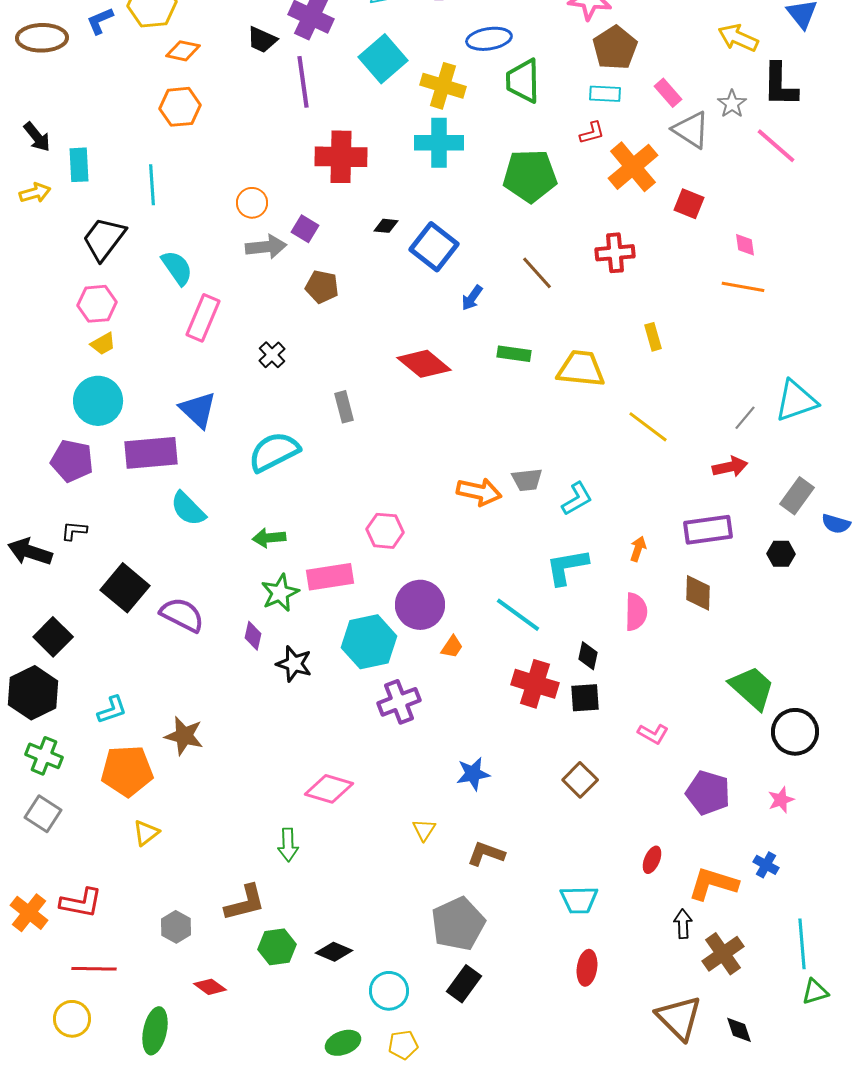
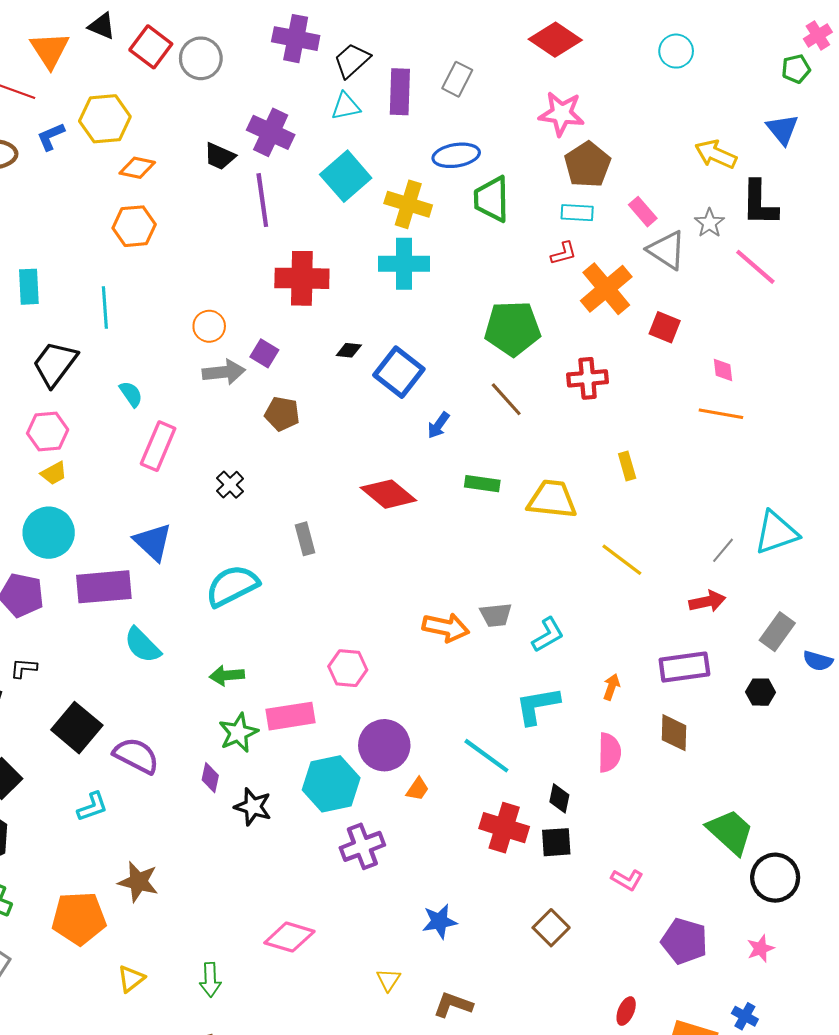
green pentagon: (530, 176) -> (512, 328), moved
cyan semicircle: (177, 268) -> (131, 394), size x0.7
cyan L-shape: (112, 710) -> (92, 807), moved
yellow triangle: (146, 833) -> (131, 979), moved
green arrow: (288, 845) -> (210, 980), moved

